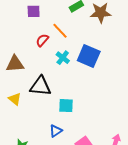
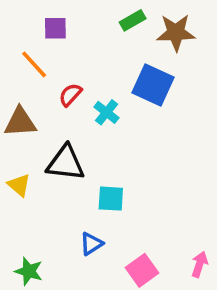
orange line: (60, 31) -> (34, 64), moved
red semicircle: (42, 40) -> (70, 95), moved
blue square: (89, 56) -> (153, 85), moved

